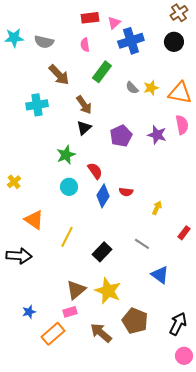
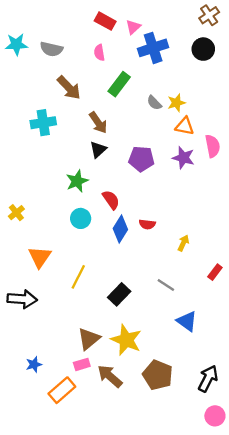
red rectangle: (90, 18) -> (105, 21), turned 36
orange triangle: (180, 93) -> (185, 126), moved, size x0.7
purple pentagon: (121, 136) -> (141, 159), turned 30
orange triangle: (34, 220) -> (40, 257), turned 30
brown arrow: (101, 333) -> (110, 376), moved

